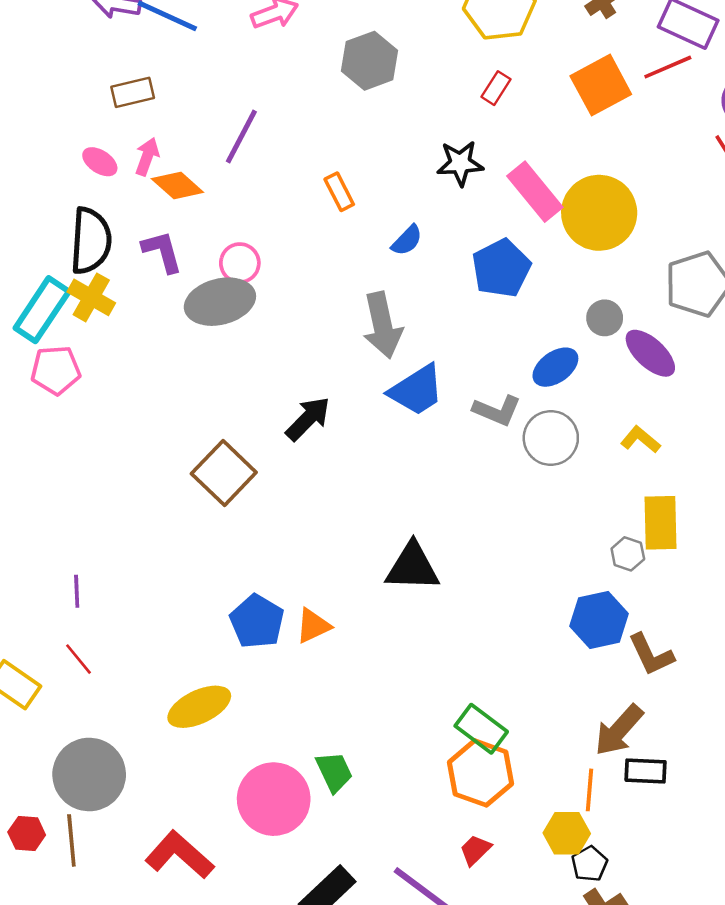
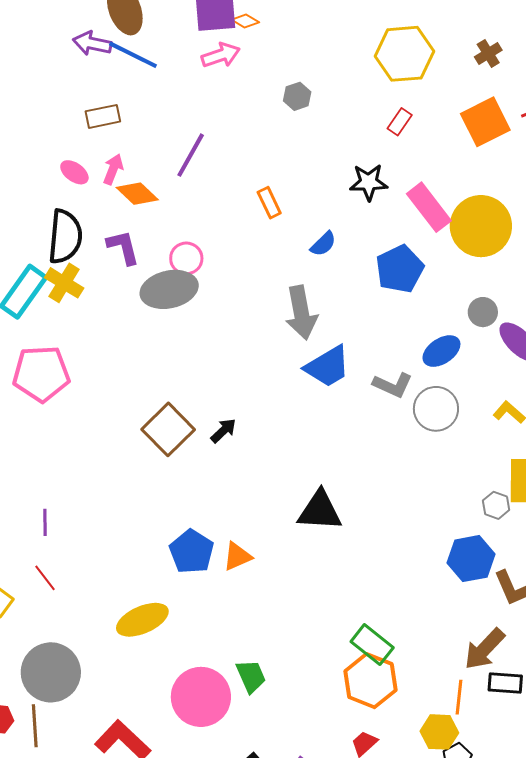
gray hexagon: (370, 61) -> (297, 96), size x0.6
pink pentagon: (56, 370) -> (41, 374), moved, size x1.4
black arrow: (308, 419) -> (223, 431), moved, size x0.7

